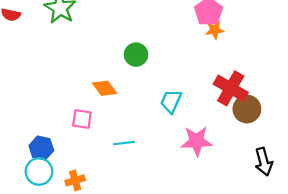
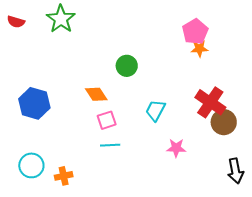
pink square: (82, 119) -> (107, 120), moved, turned -30
pink star: (197, 141) -> (176, 148), size x0.7
blue hexagon: (41, 148) -> (34, 103), moved, size x1.4

